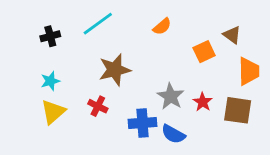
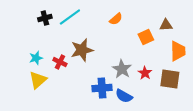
brown triangle: (232, 35) -> (166, 25), turned -40
black cross: (50, 36) -> (45, 18), moved
red cross: (98, 106) -> (60, 62), moved

